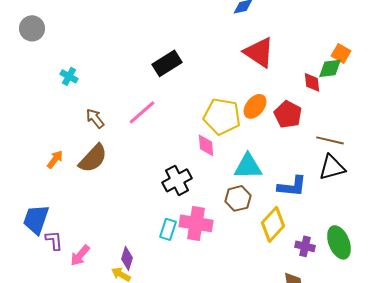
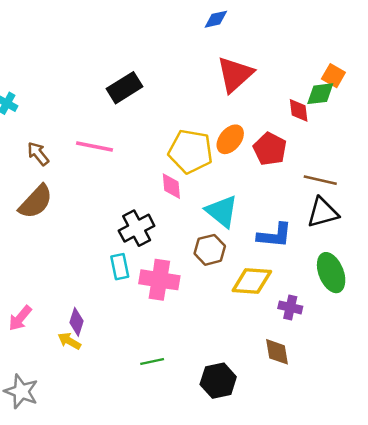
red triangle: (259, 52) -> (235, 74), turned 44
pink line: (142, 112) -> (95, 146), turned 52
cyan triangle: (248, 166) -> (222, 211), turned 40
yellow diamond: (273, 224) -> (252, 281), turned 52
cyan rectangle: (168, 229) -> (120, 267), moved, turned -30
green ellipse: (339, 242) -> (331, 273), moved

